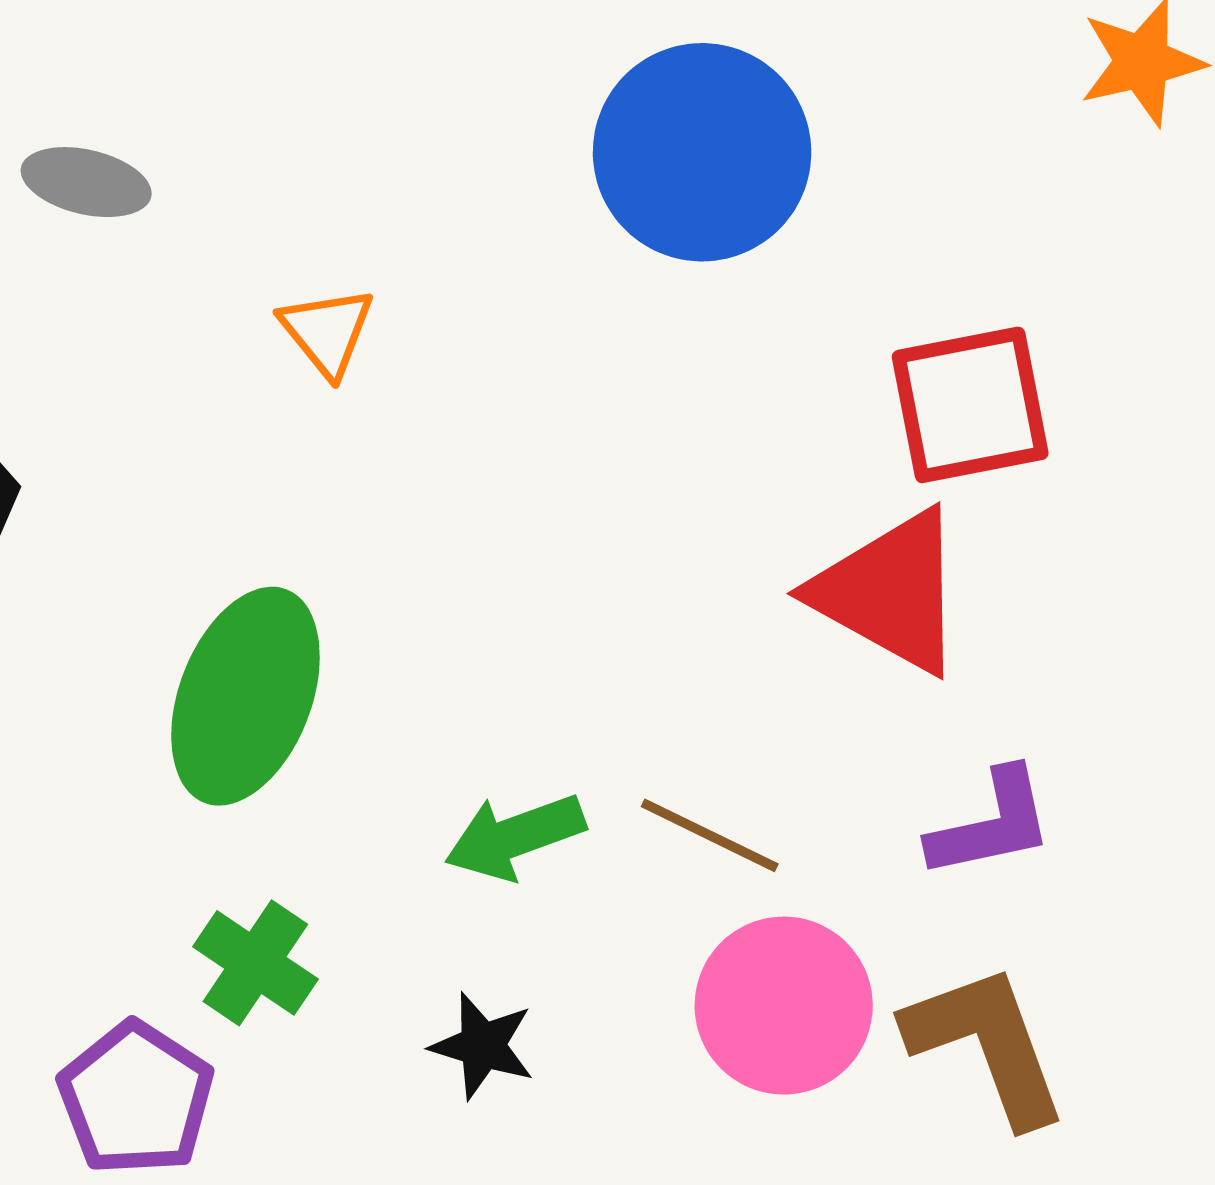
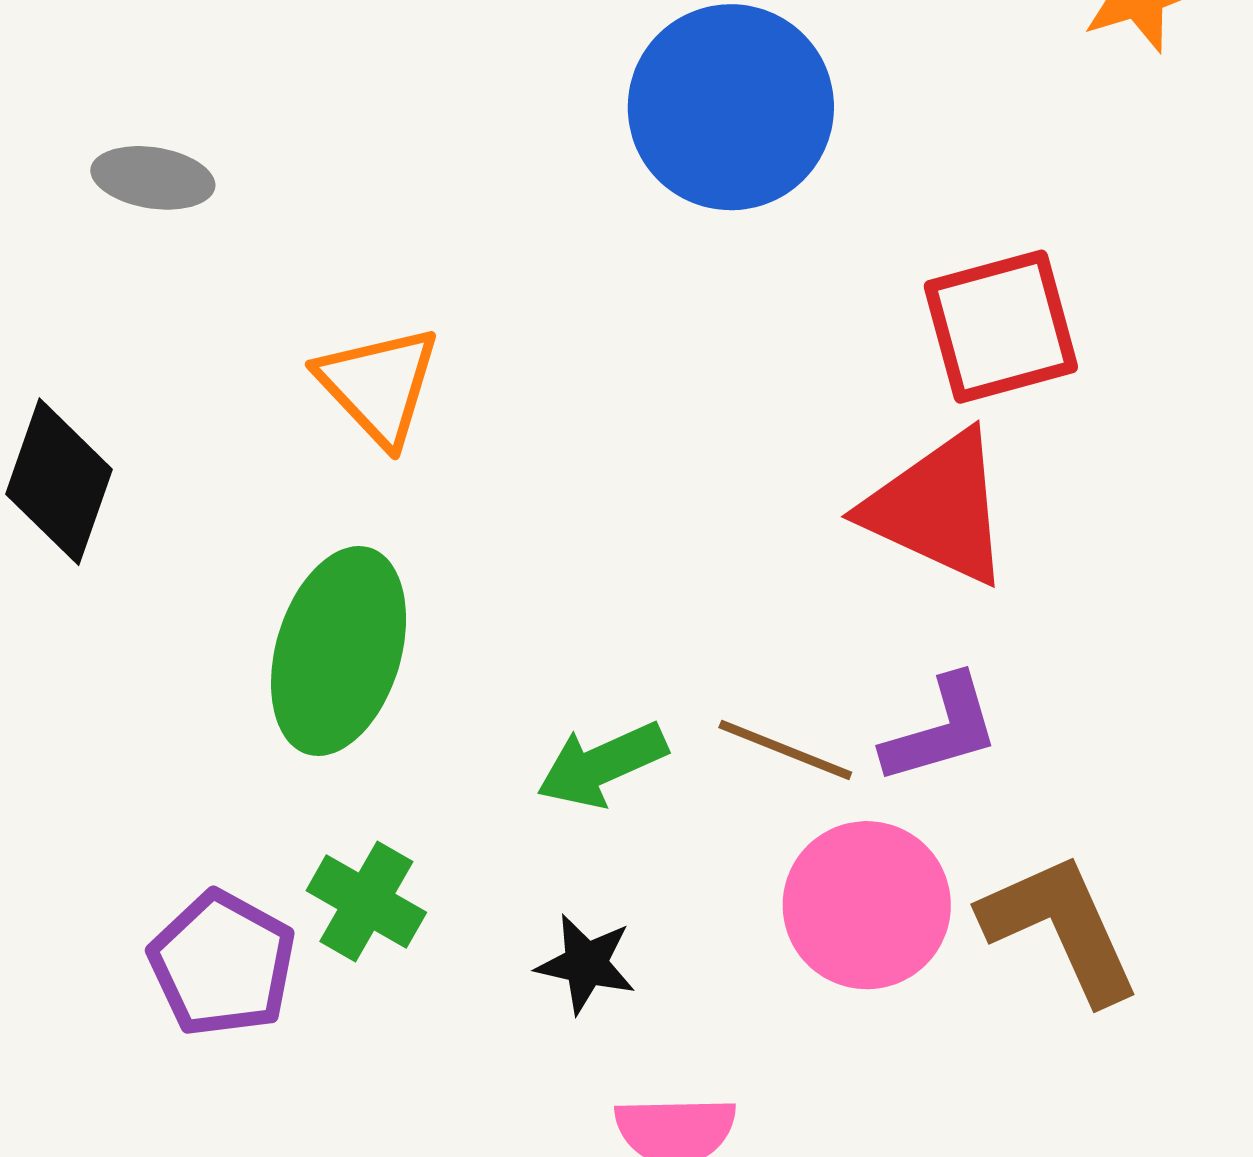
orange triangle: (327, 331) -> (379, 385), moved, size x1.4
purple L-shape: (991, 824) -> (941, 730), moved
purple pentagon: (136, 1098) -> (222, 964), moved

